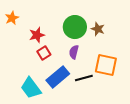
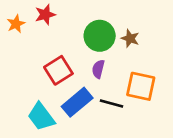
red star: (37, 35) -> (45, 15), moved
red square: (44, 53) -> (58, 70), size x1.5
black line: (84, 78) -> (112, 104), turned 30

